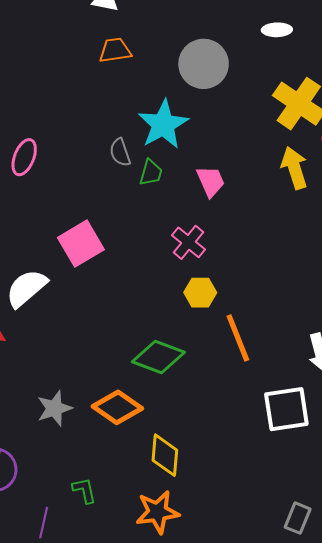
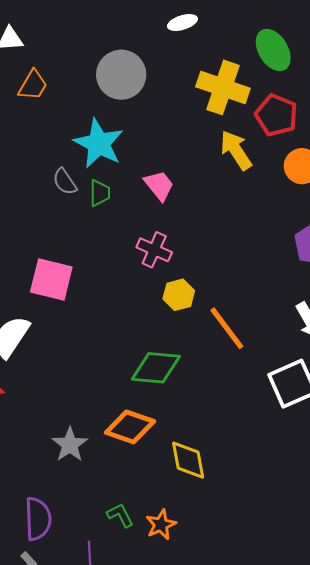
orange trapezoid: (115, 50) -> (33, 85), turned 144
pink square: (81, 244) -> (51, 280), turned -30
orange star: (158, 512) -> (161, 525), moved, size x0.7

